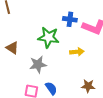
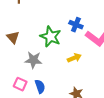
yellow arrow: (77, 52) -> (74, 58), turned -32

